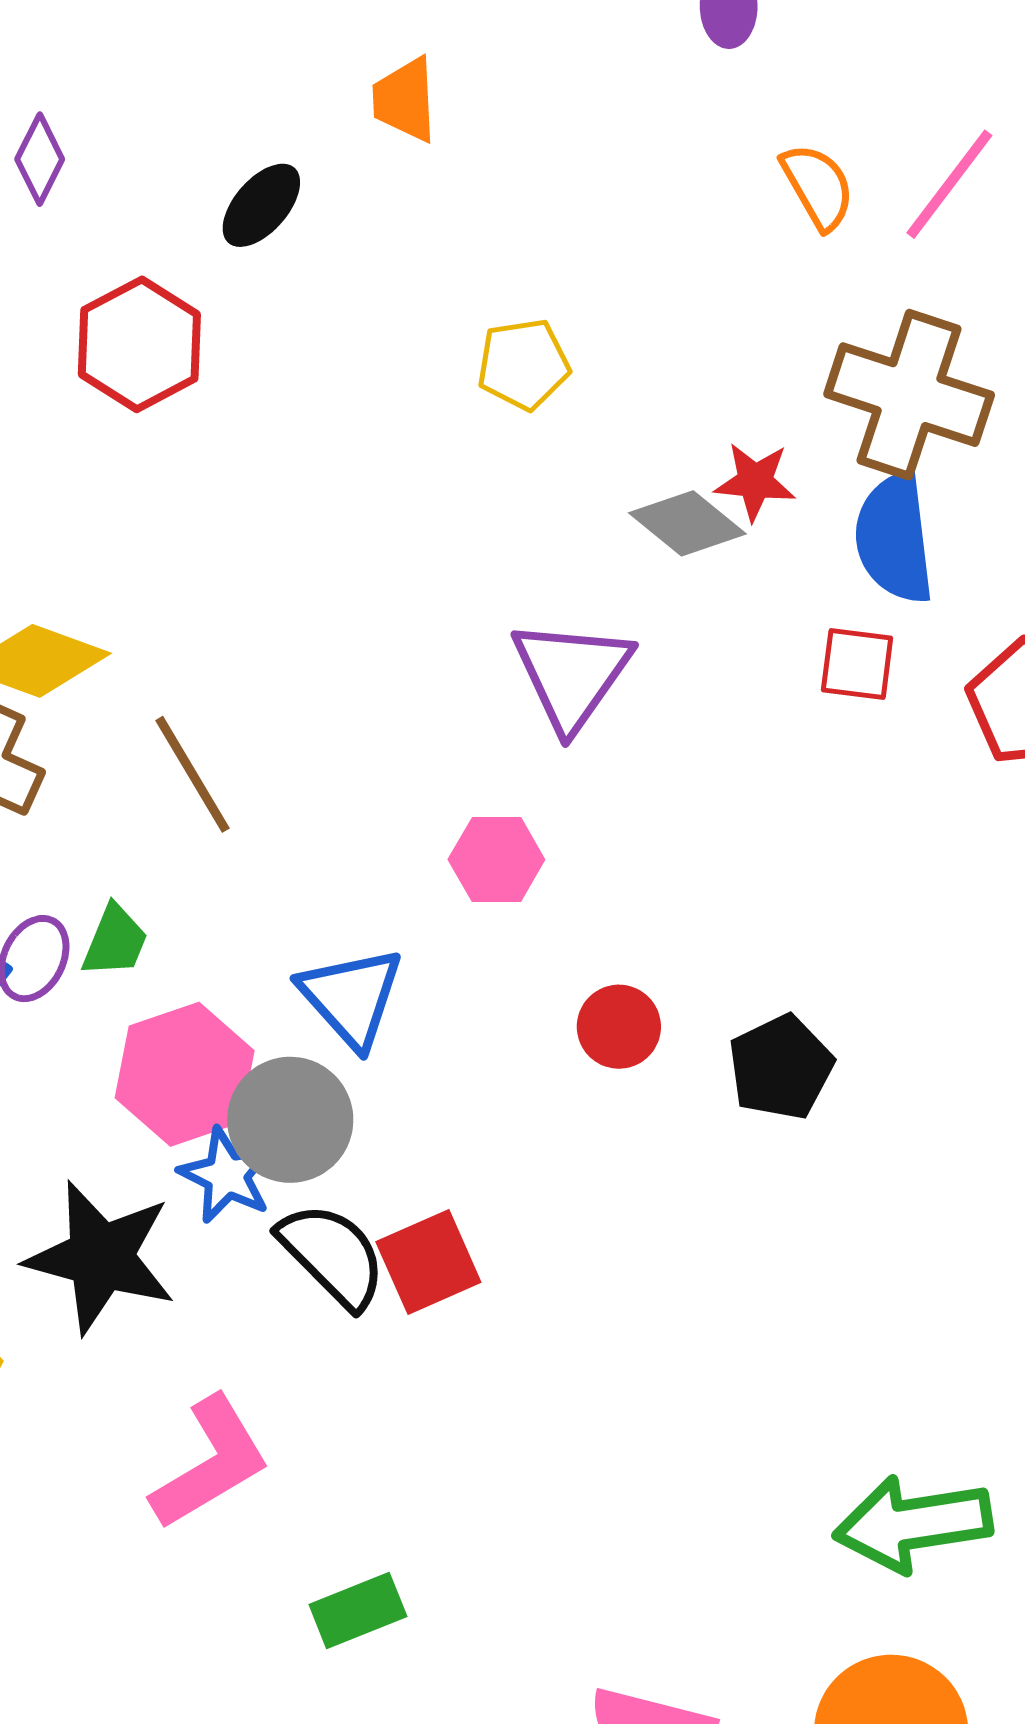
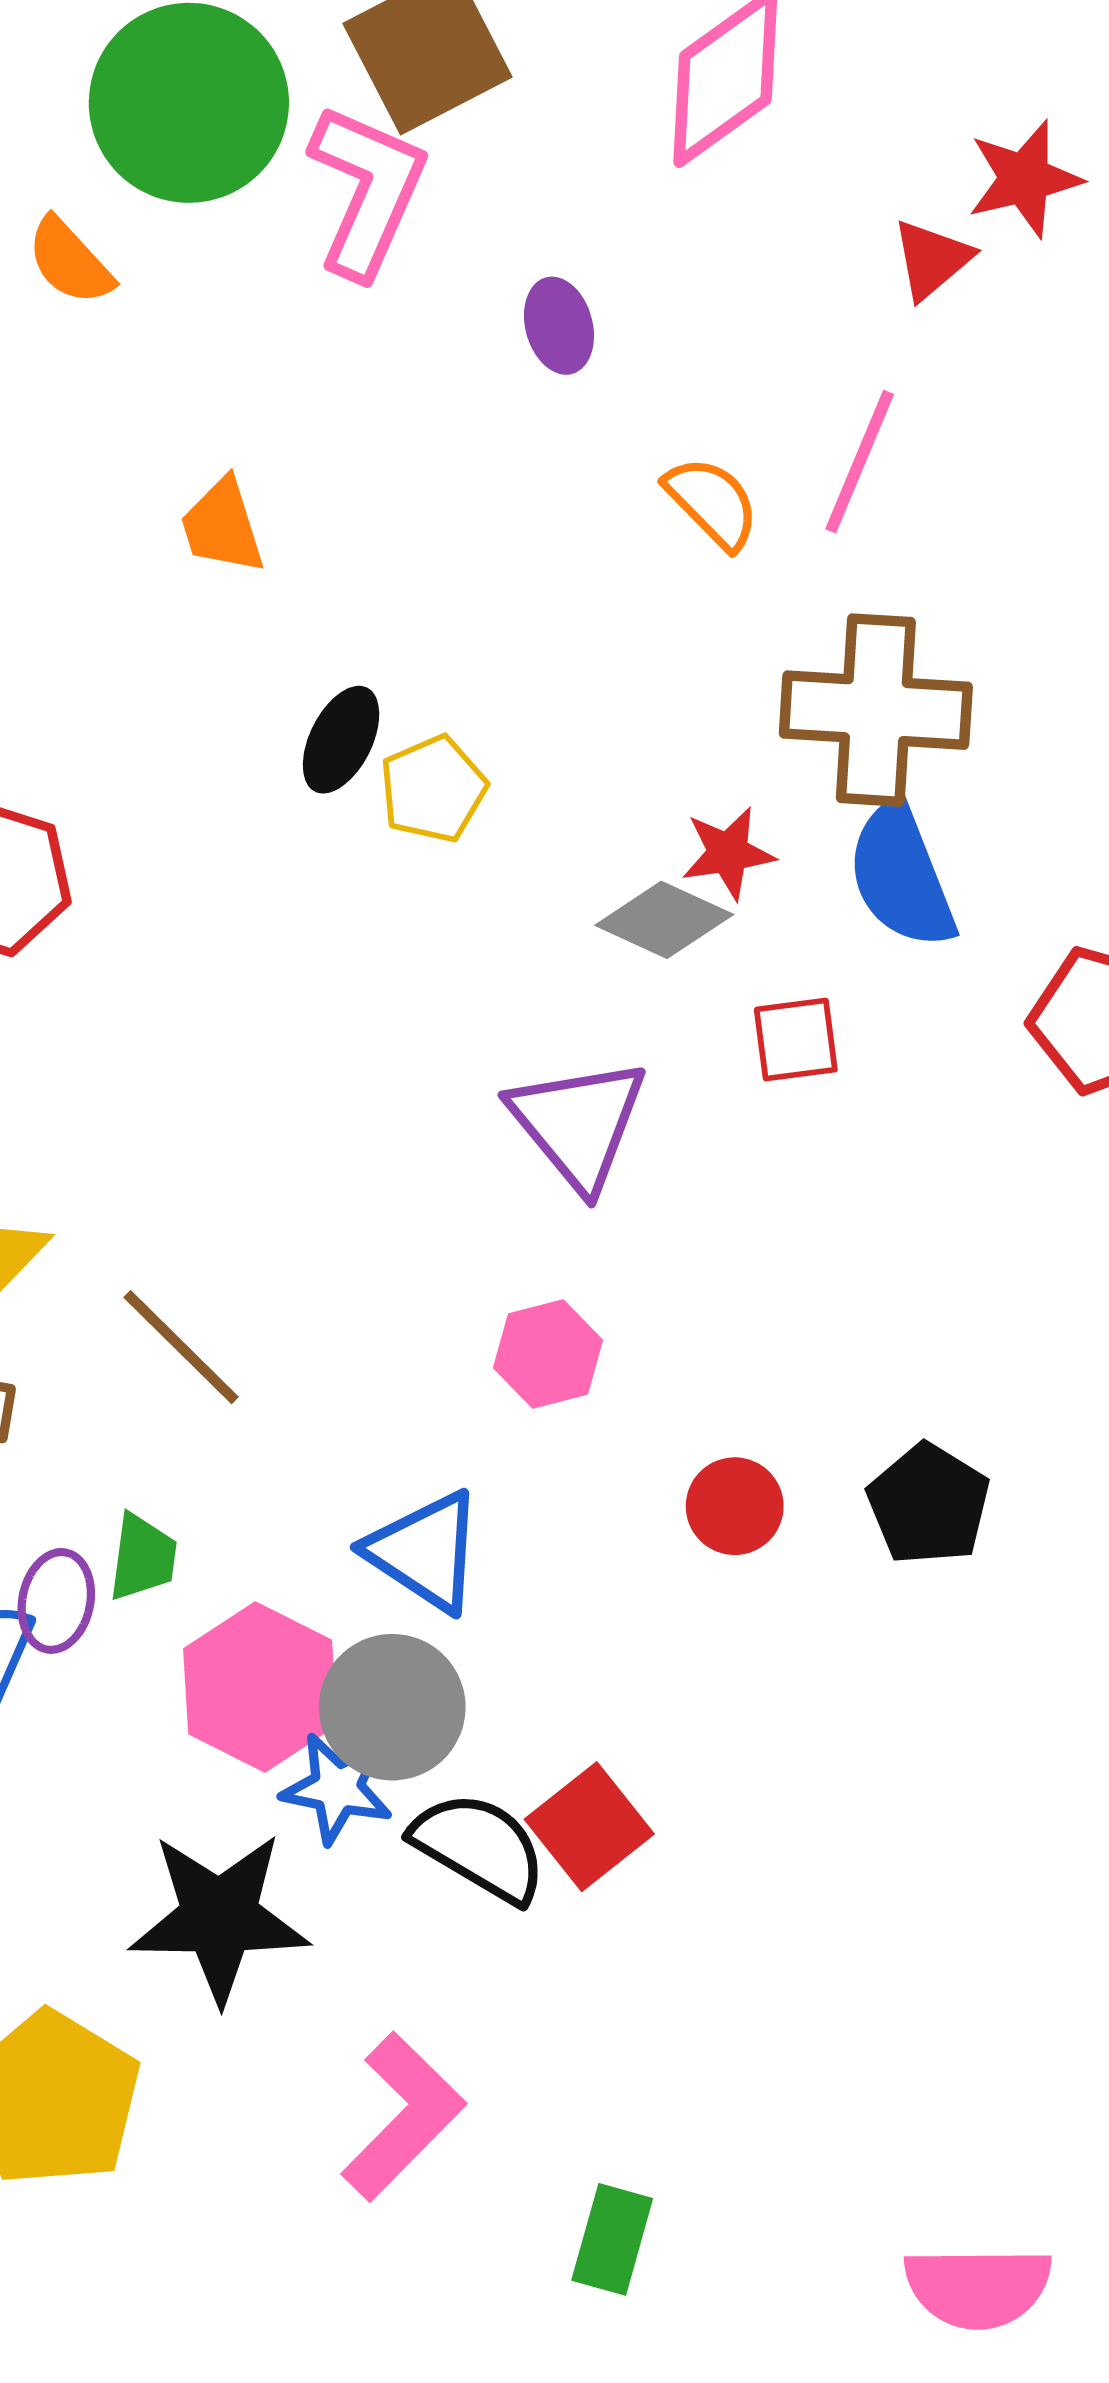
black ellipse: (261, 205) -> (341, 740), moved
red square: (857, 664) -> (796, 1040), moved
green rectangle: (358, 1610) -> (612, 2239), turned -38

